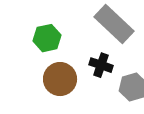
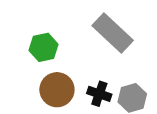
black cross: (101, 65) -> (99, 94), moved

